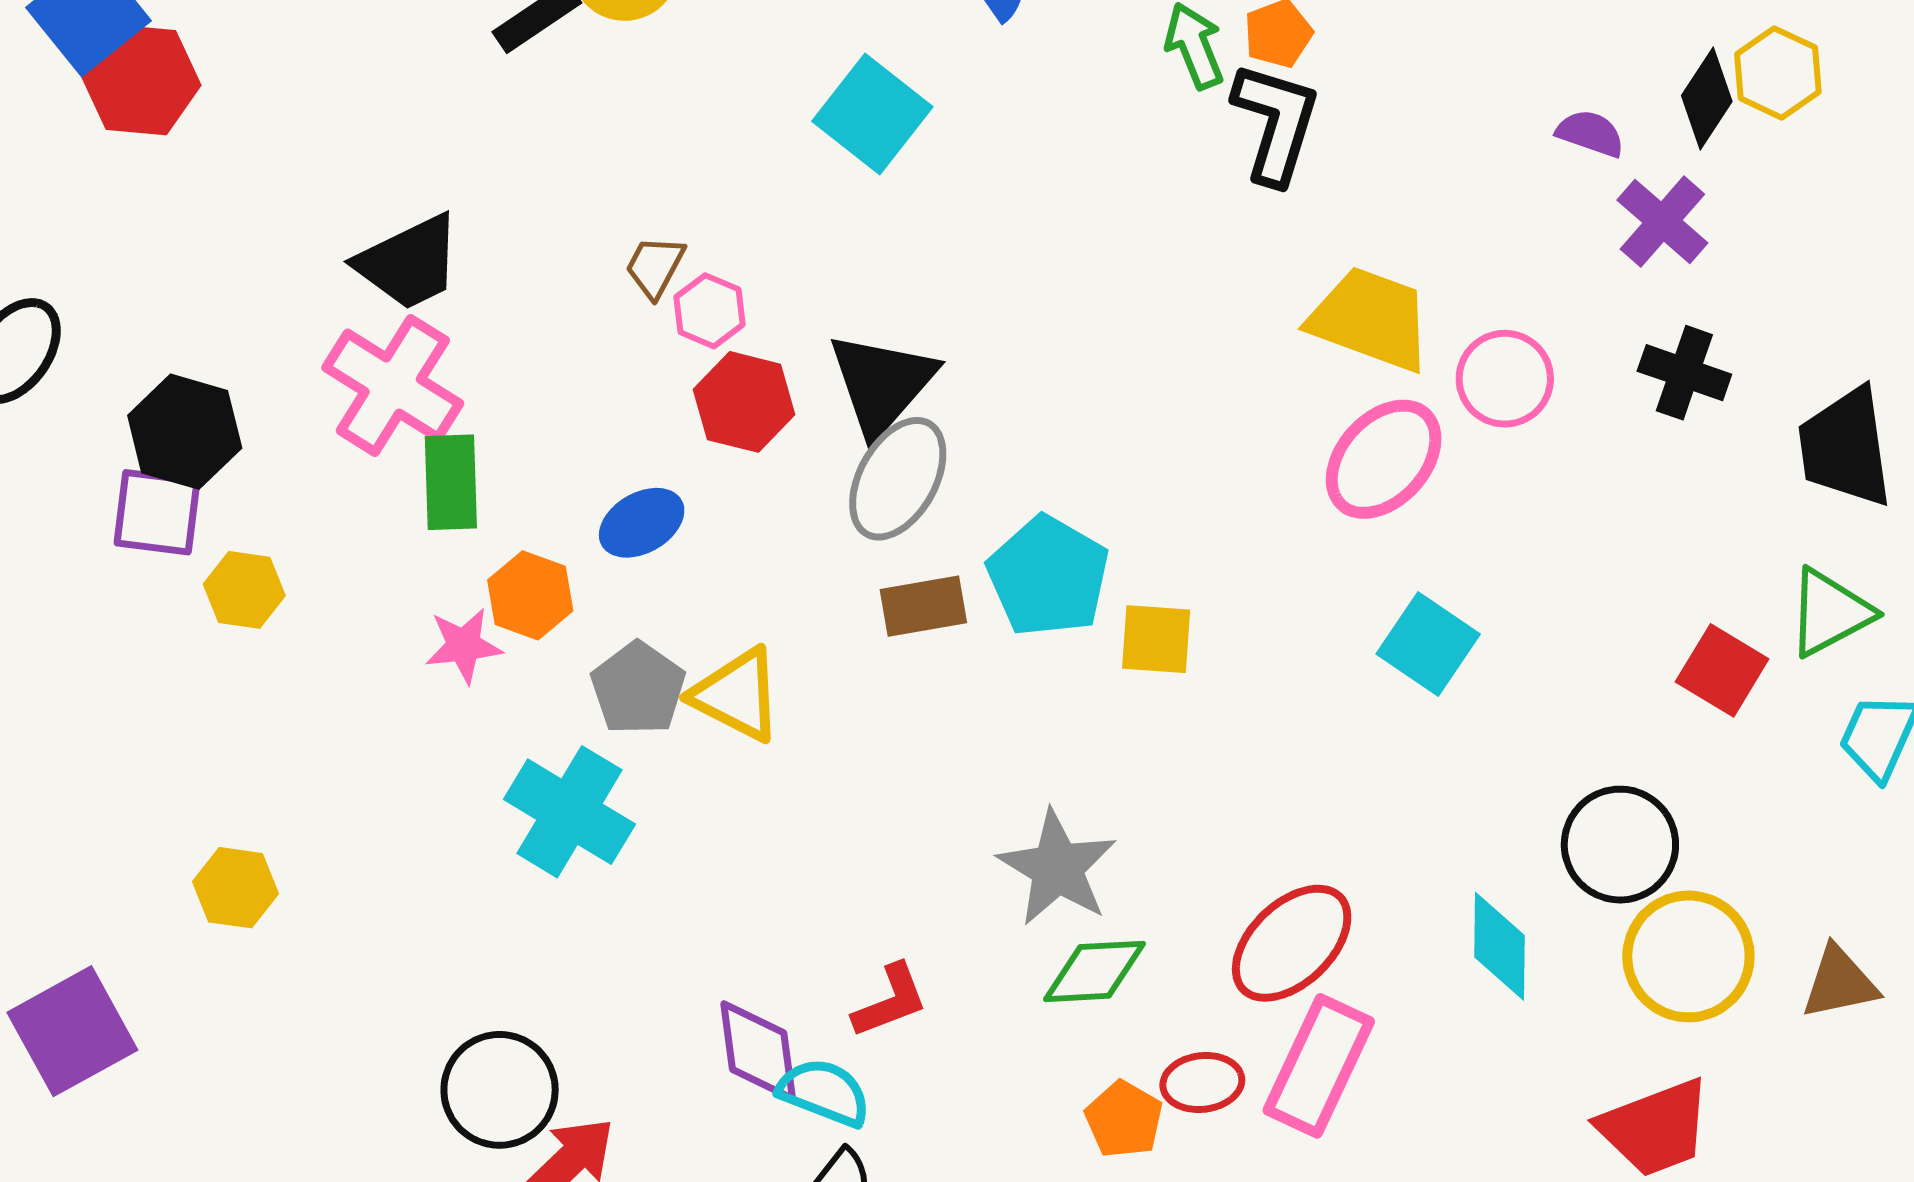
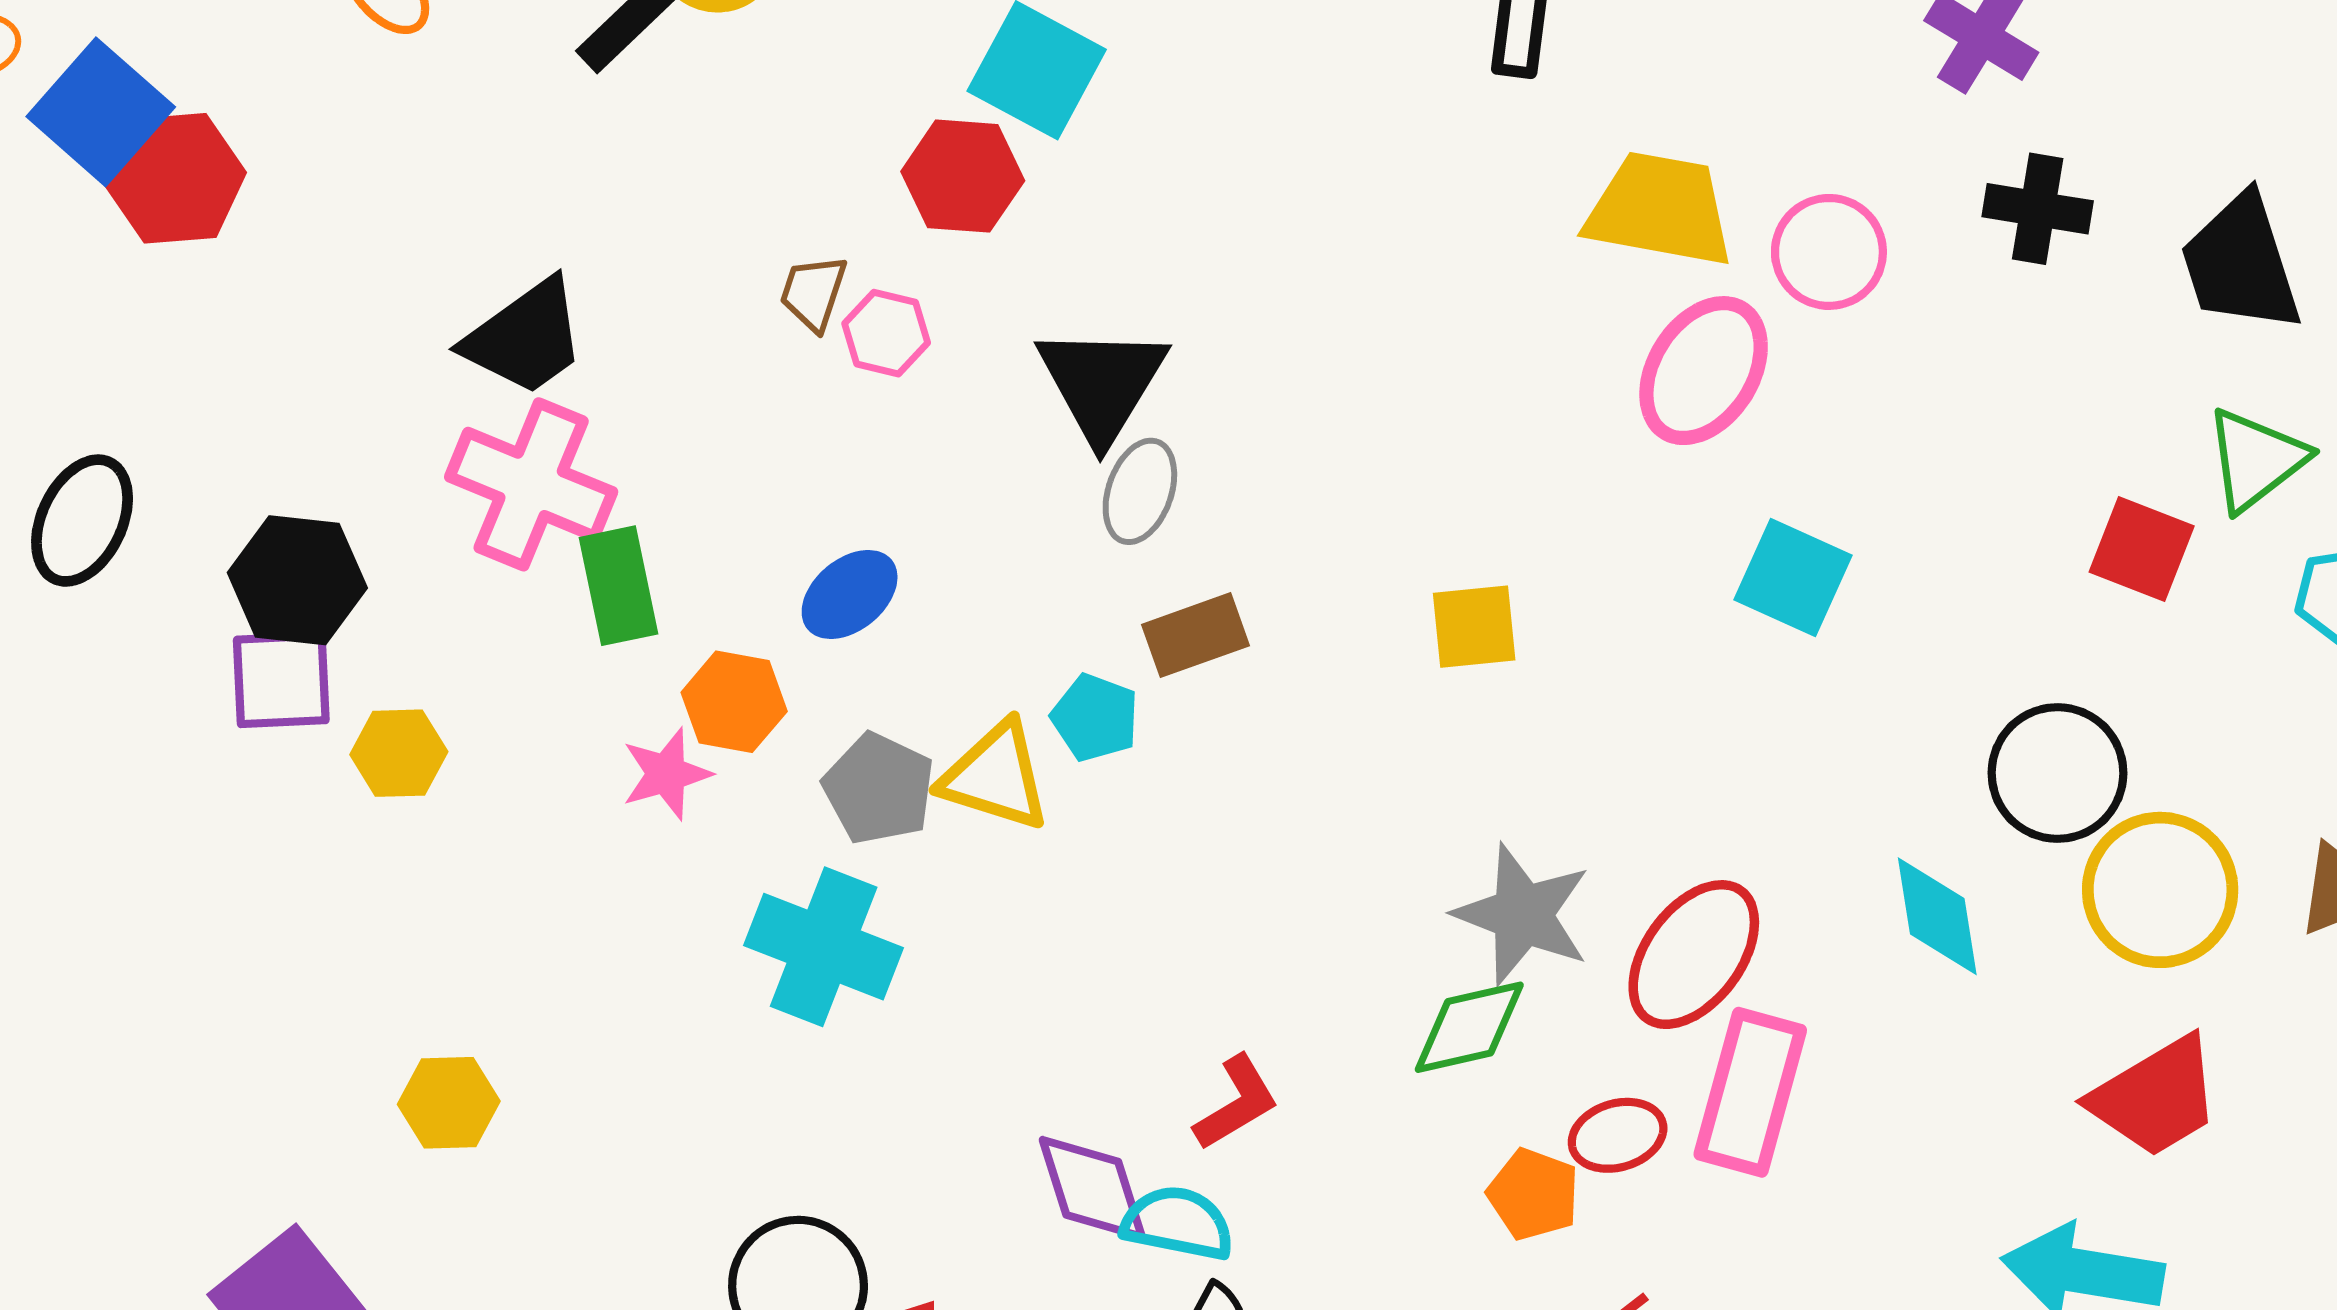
red hexagon: (744, 402) -> (963, 176), moved
gray ellipse: (898, 479) -> (1140, 491), size x0.7
cyan pentagon: (1048, 576) -> (1095, 718), moved, size x0.6
gray star: (1057, 868) -> (1522, 915), moved

